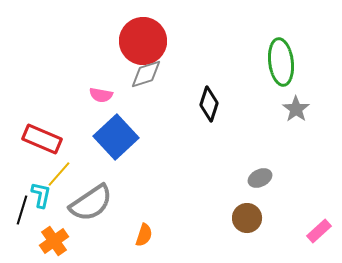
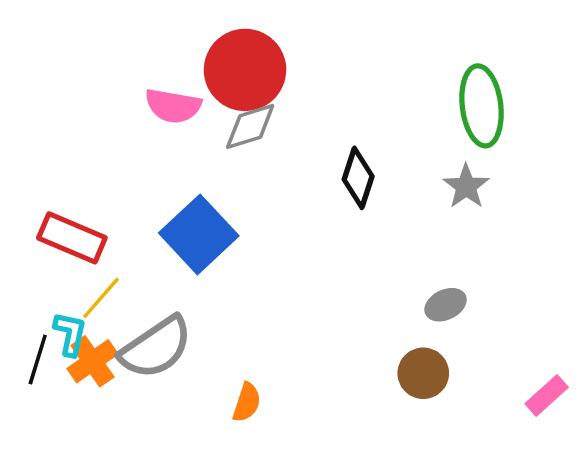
pink semicircle: (101, 95) -> (173, 106), moved, size x1.4
gray star: (296, 109) -> (466, 186), moved
orange cross: (54, 241) -> (92, 361), moved

